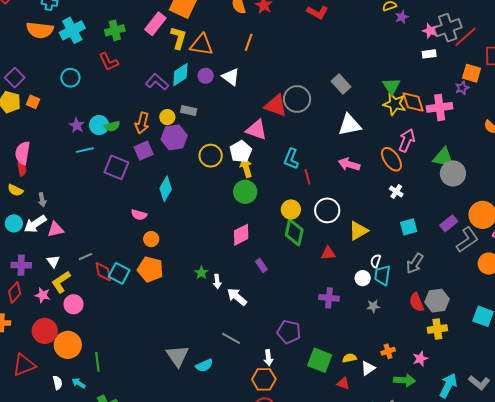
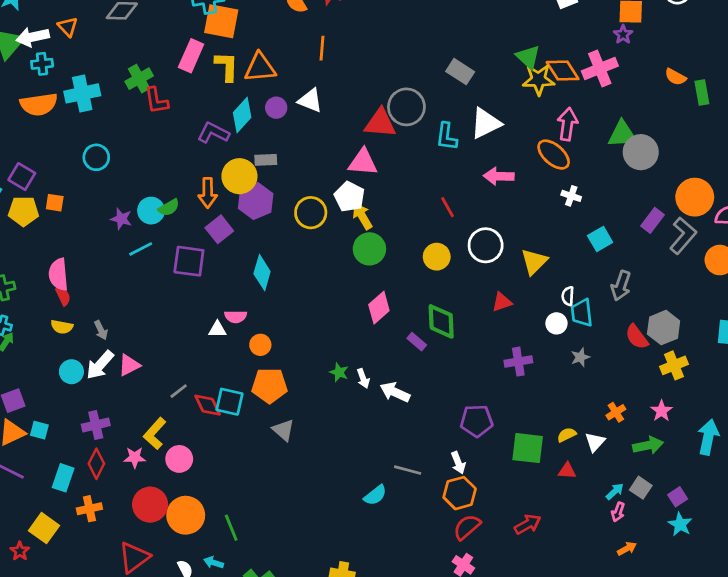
cyan cross: (72, 30) -> (82, 93), turned 30
red L-shape: (109, 62) -> (156, 101), moved, turned 30
yellow circle: (167, 117) -> (239, 176), size x1.6
cyan L-shape: (291, 159) -> (447, 137), moved
green diamond: (294, 232) -> (441, 321), moved
white triangle: (53, 261) -> (217, 329), moved, turned -40
gray line: (231, 338) -> (408, 470), moved
gray triangle: (177, 356) -> (283, 430), moved, size x0.7

